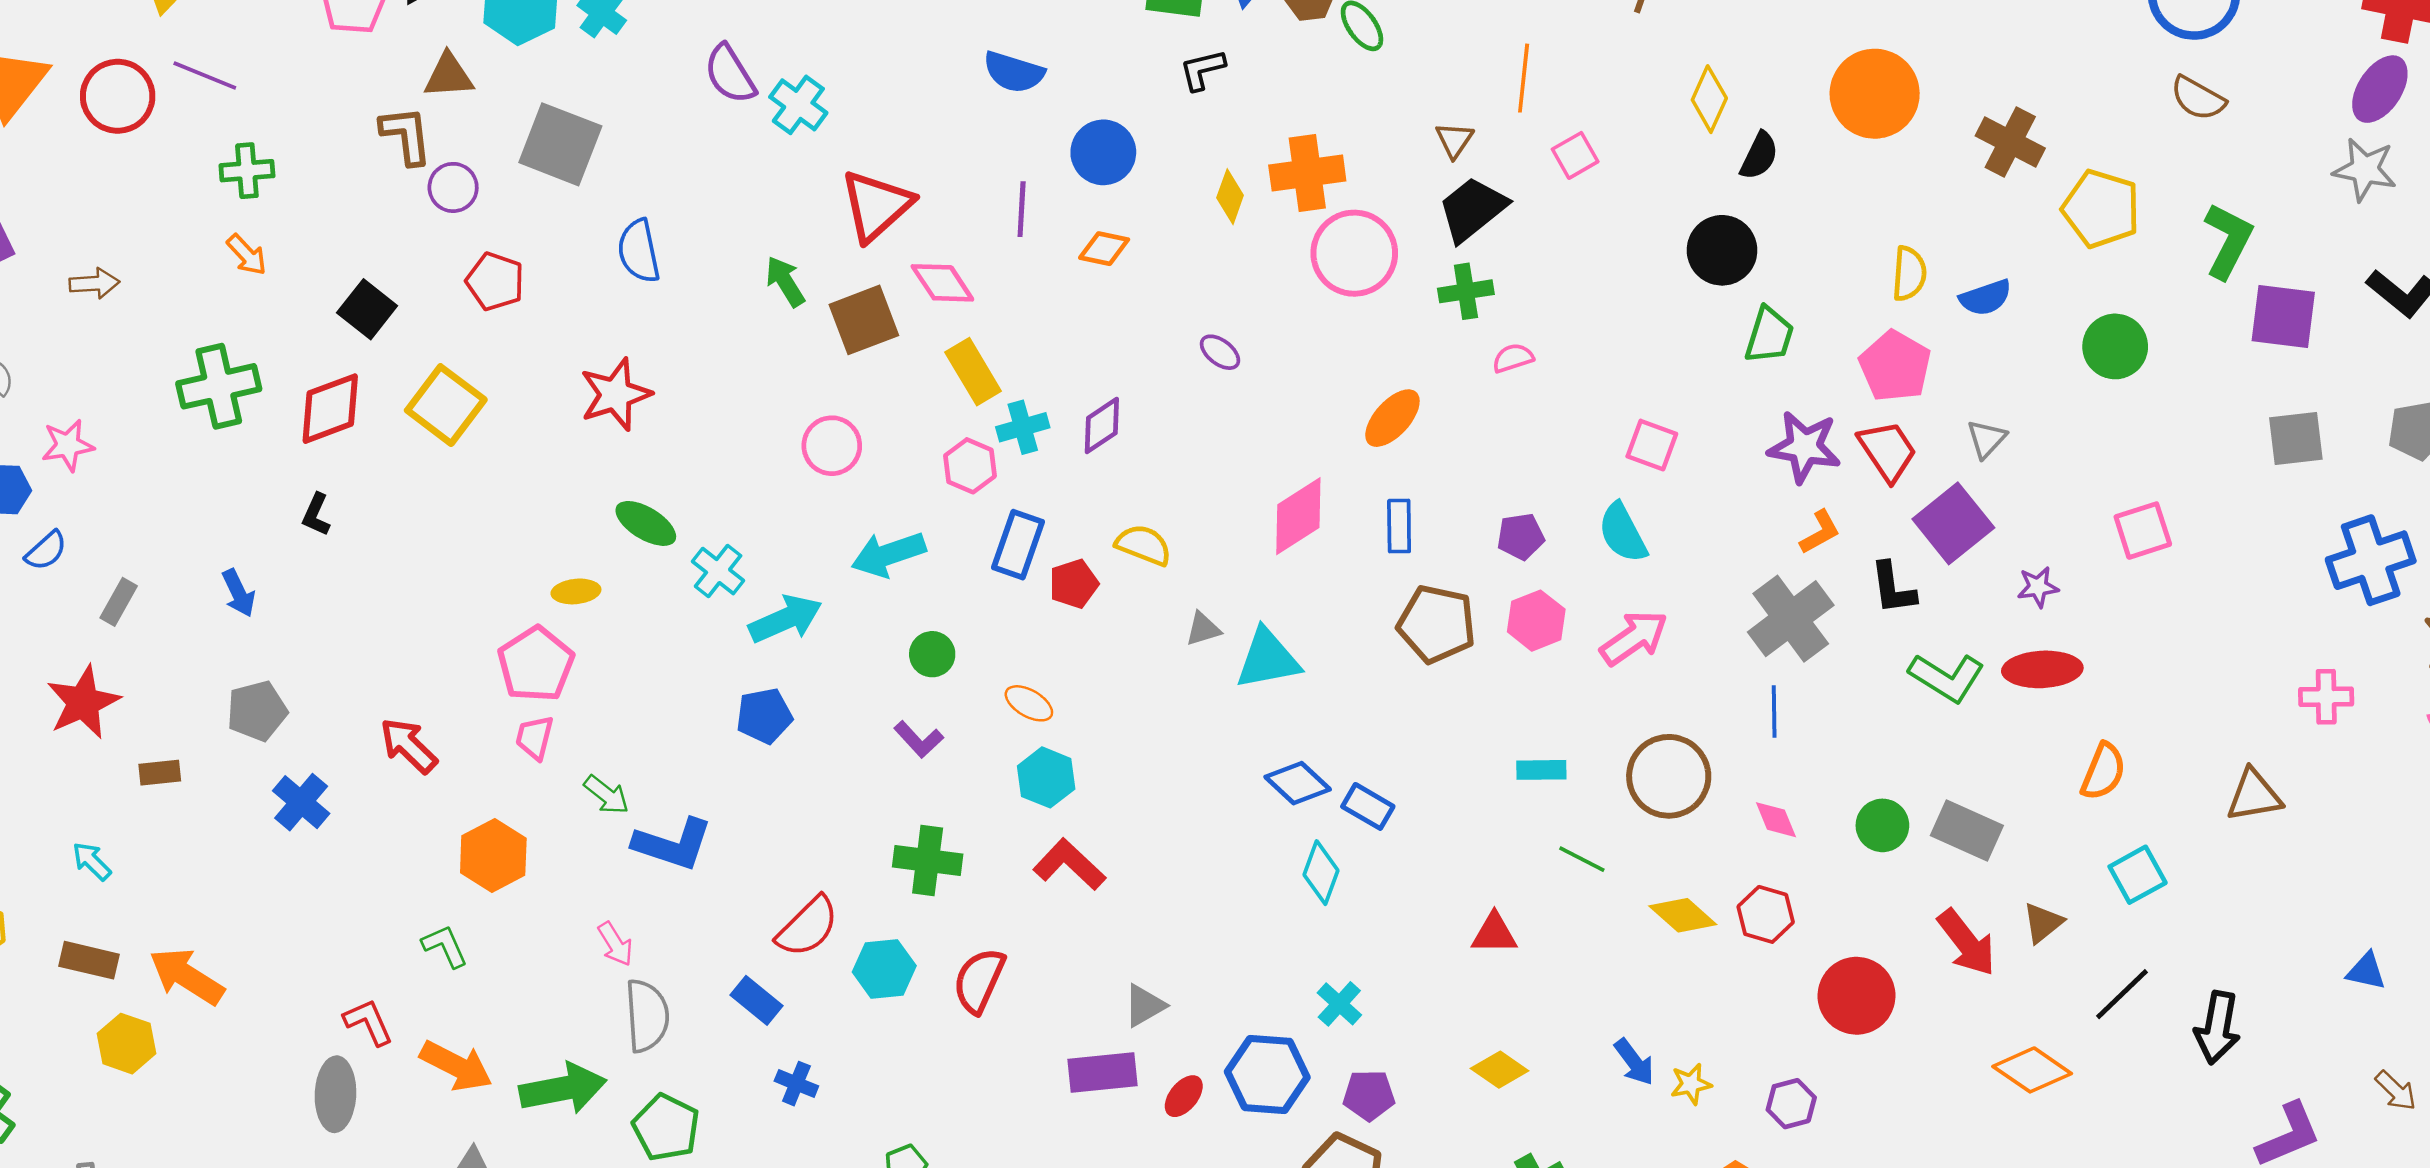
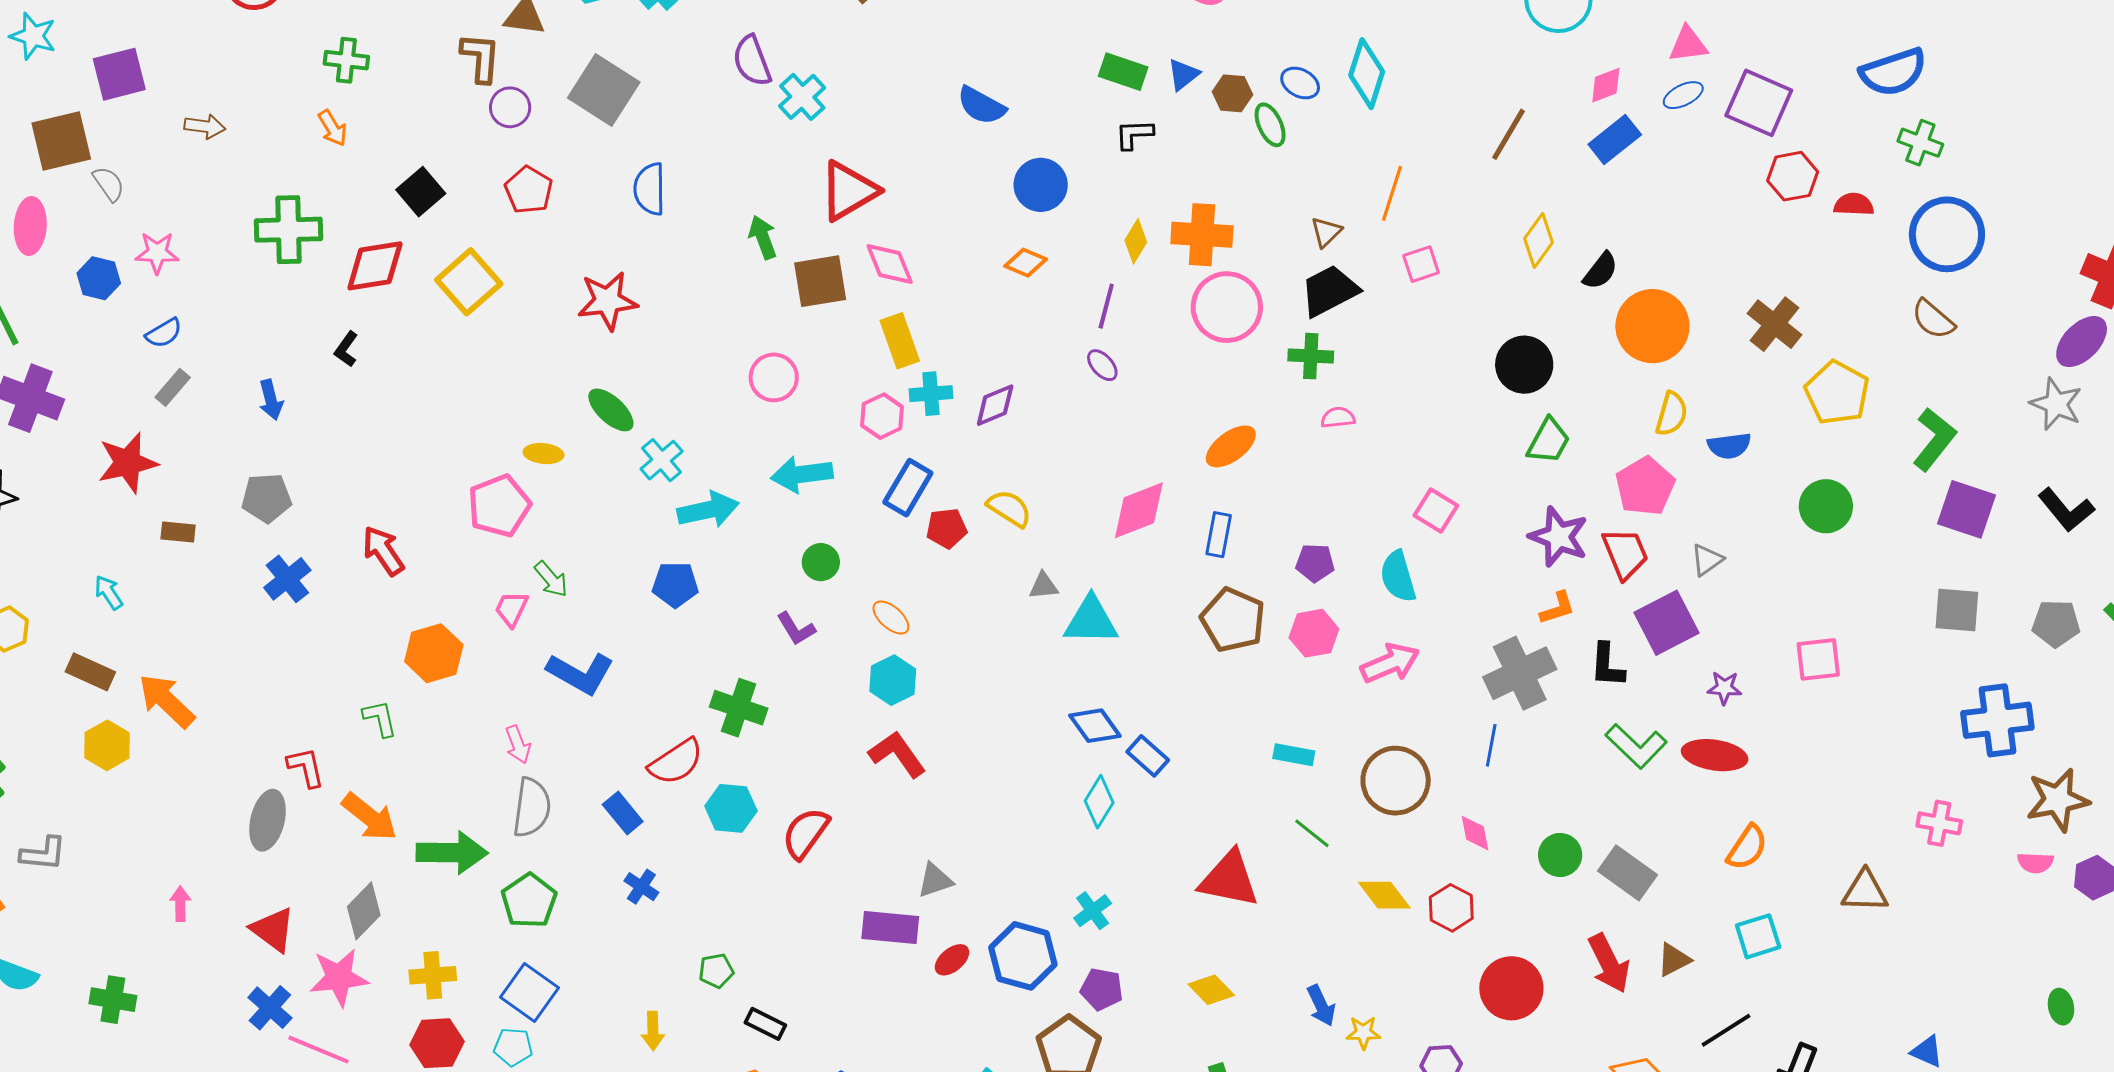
orange circle: (1875, 94) -> (1652, 326), moved
black semicircle: (1759, 156) -> (1600, 271), moved
purple line: (1022, 209) -> (1106, 306), moved
blue semicircle: (46, 551) -> (164, 333), moved
pink trapezoid: (535, 738) -> (511, 609), moved
green arrow: (606, 795) -> (551, 579), moved
green cross: (928, 861) -> (739, 708), moved
red triangle: (1494, 934) -> (1229, 879), size x1.6

